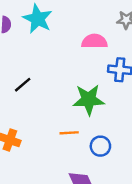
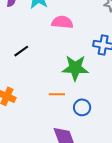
pink semicircle: (94, 41) -> (62, 22), moved

